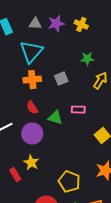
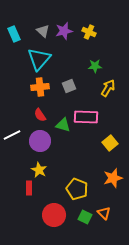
gray triangle: (35, 24) -> (43, 31), turned 40
pink rectangle: (78, 110) -> (86, 117), size x1.6
red rectangle: (15, 175) -> (29, 188), moved, turned 32

